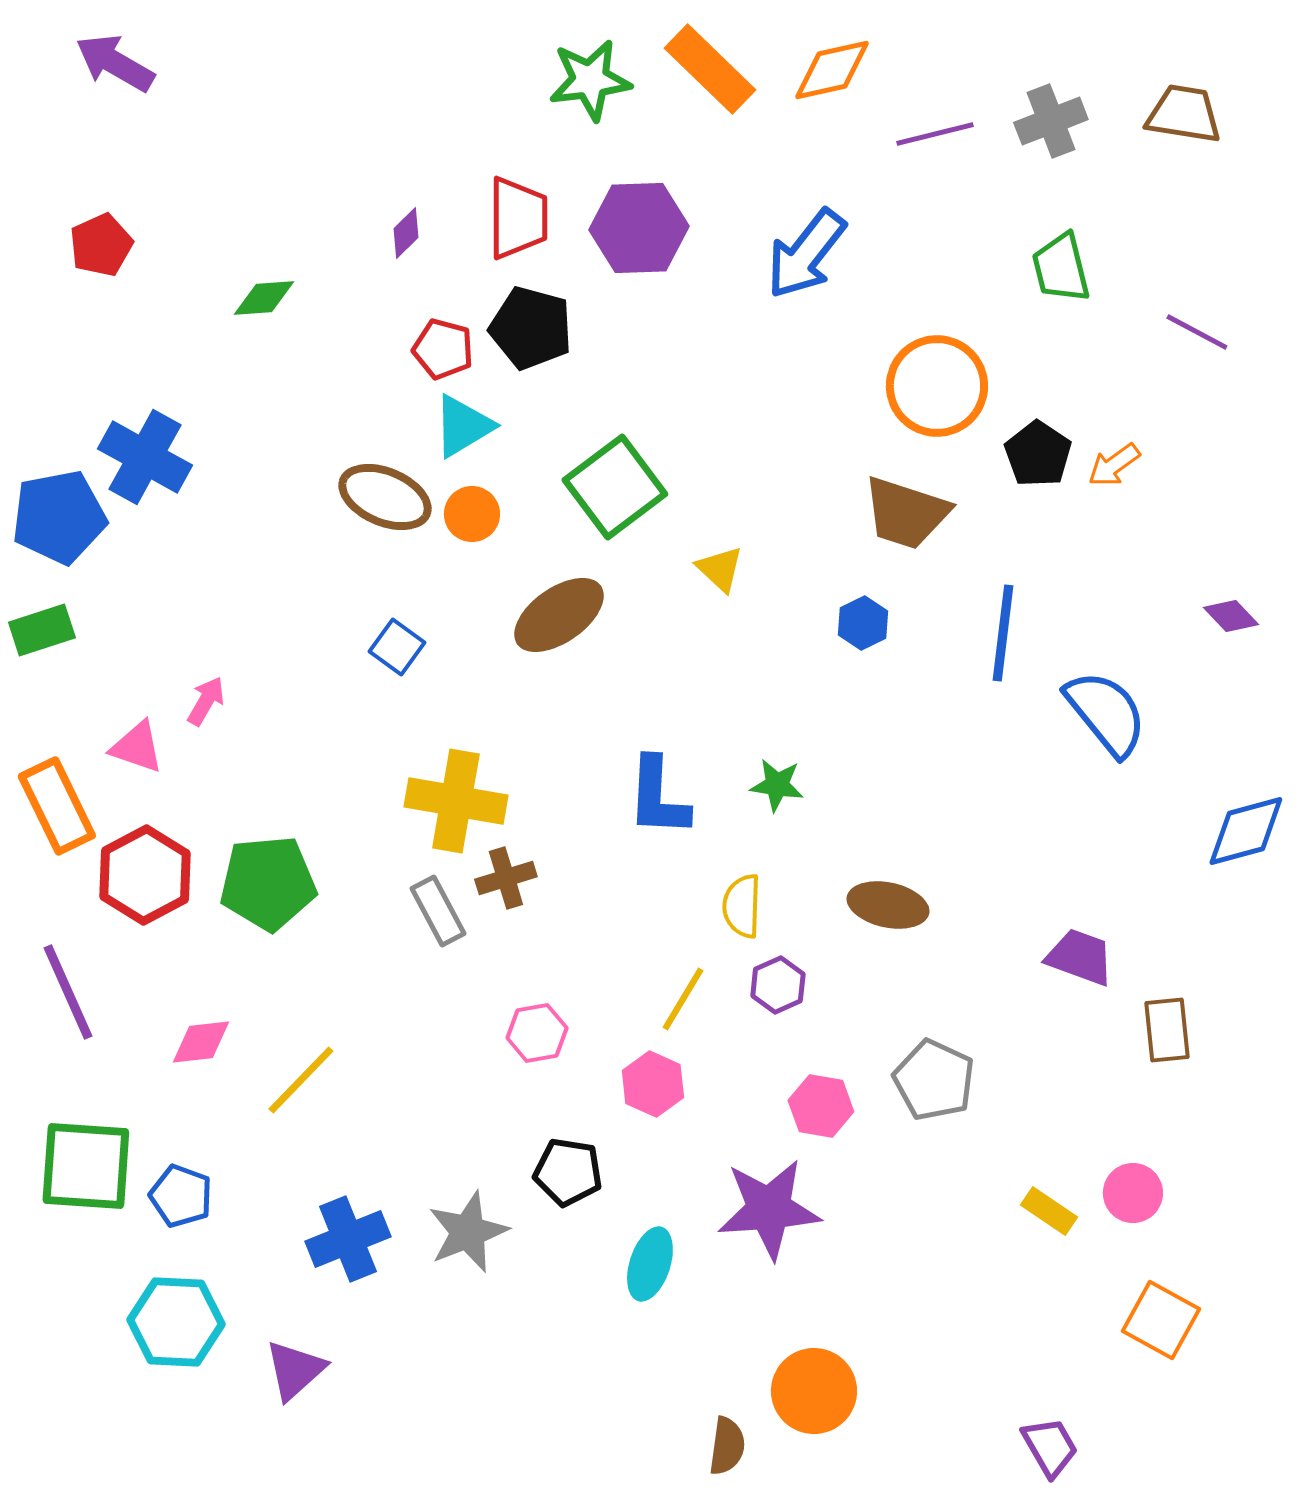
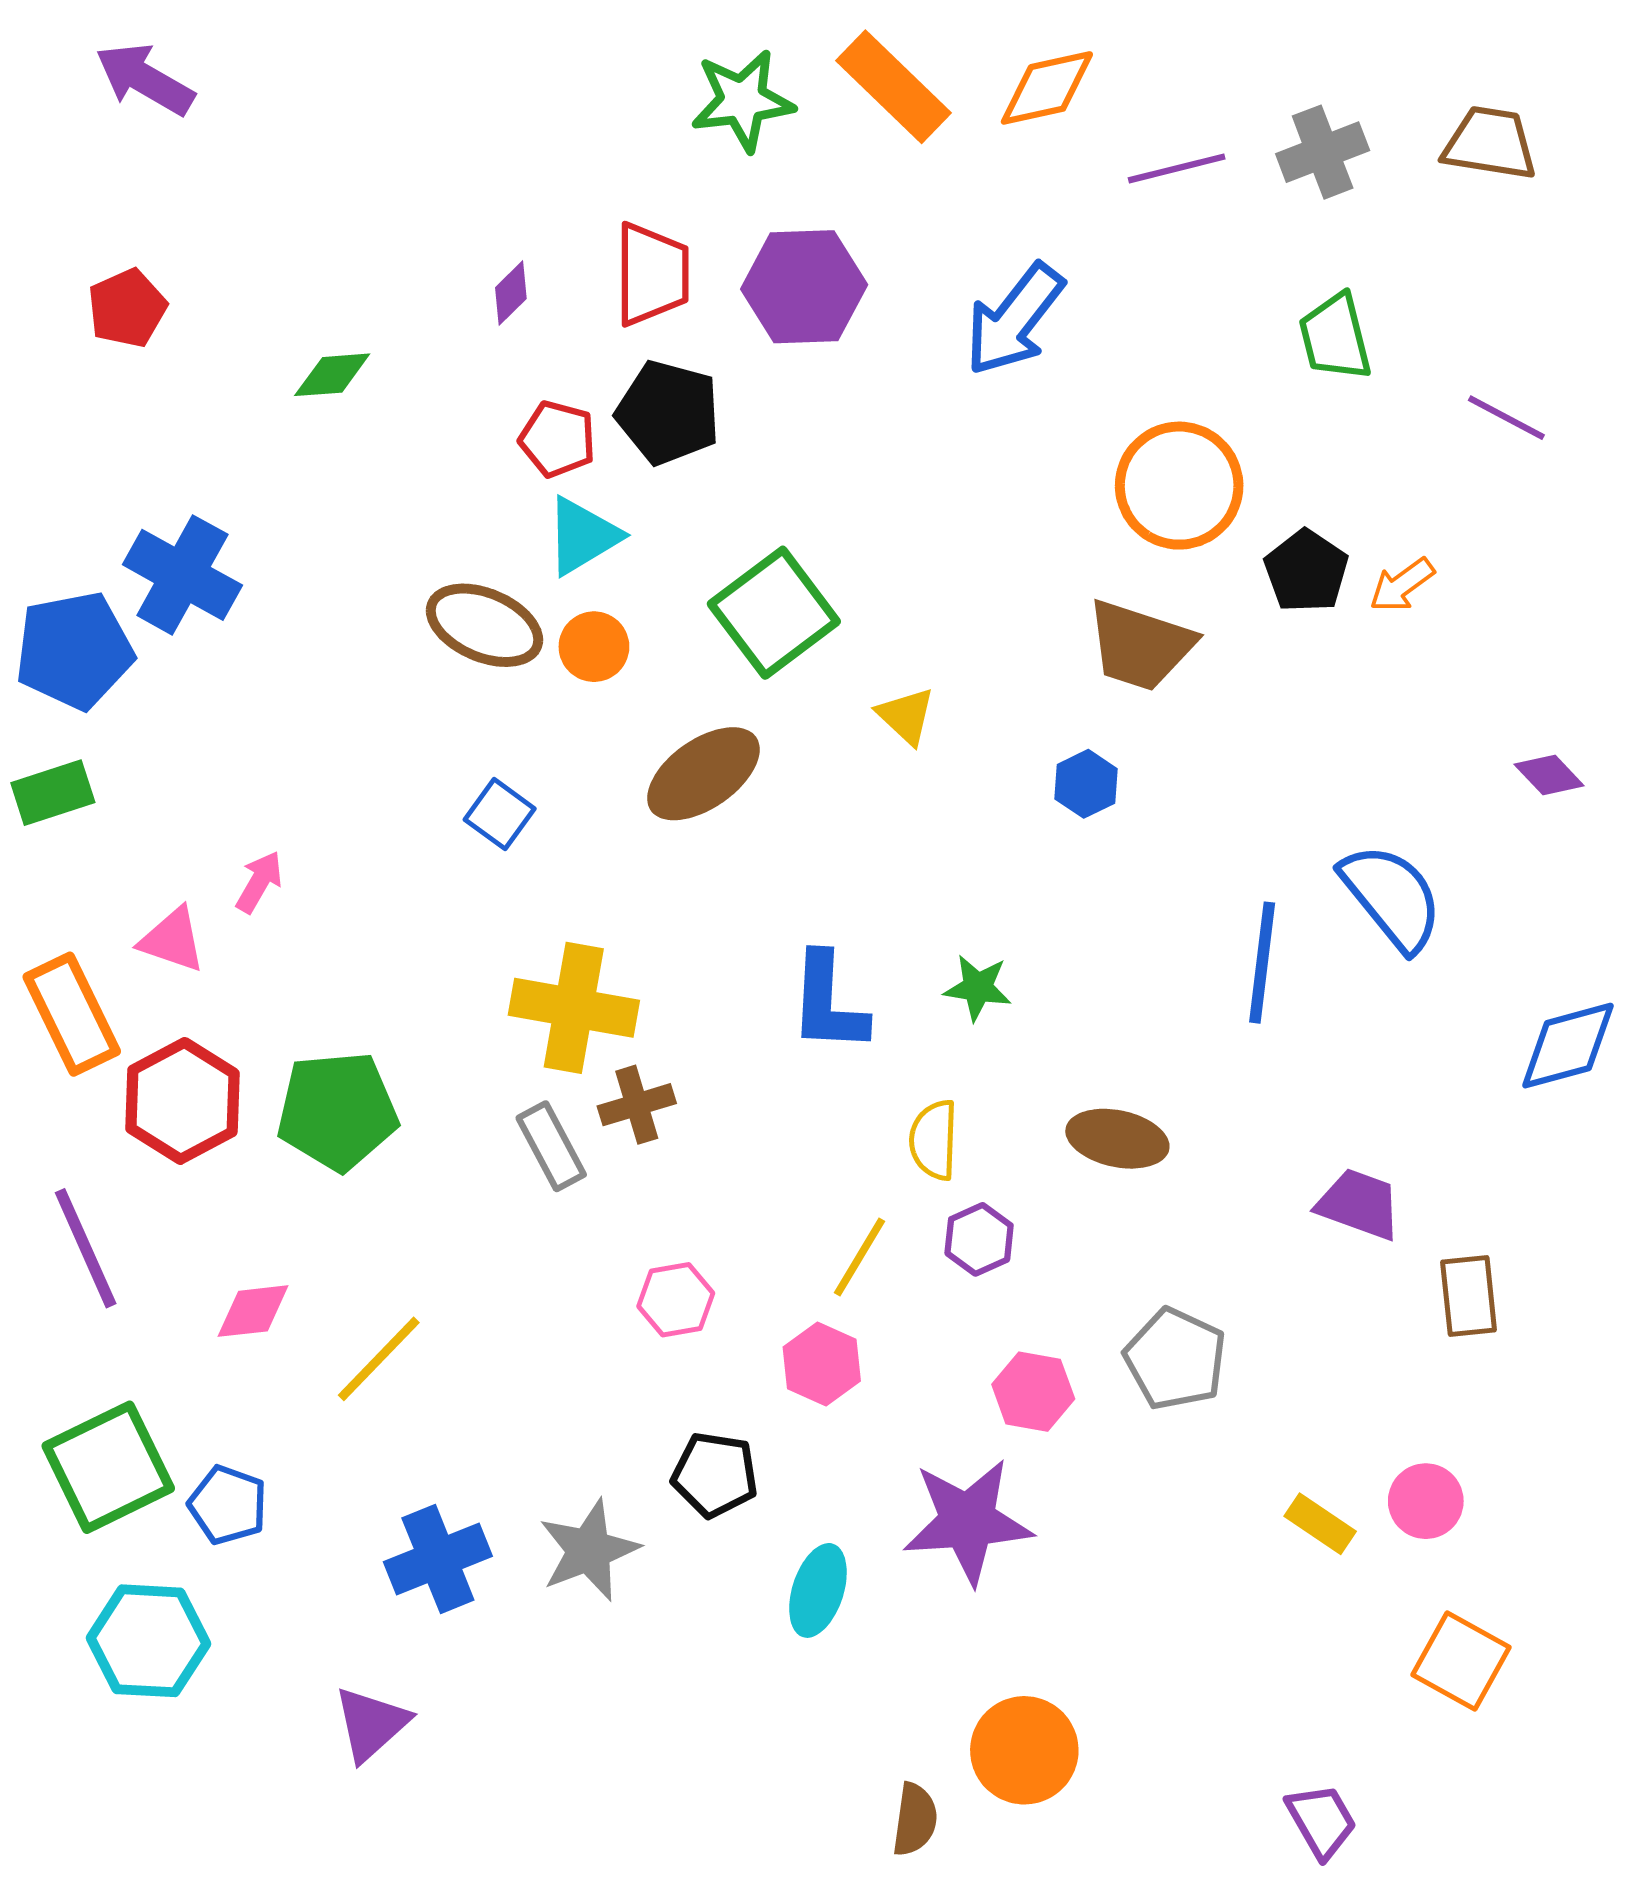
blue line: (1003, 633) -> (1262, 963), moved
green square: (86, 1166) -> (108, 1467), turned -30
cyan hexagon: (176, 1322) -> (148, 1641), moved

